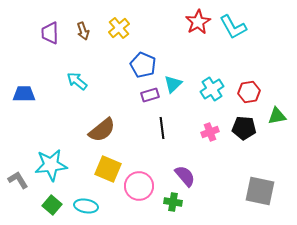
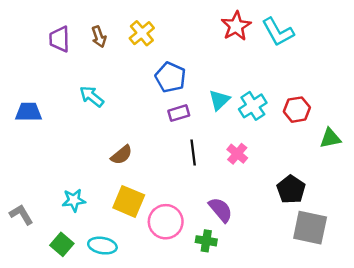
cyan triangle: (173, 84) -> (219, 100), moved
black pentagon: (244, 128) -> (291, 189), moved, turned 30
brown semicircle: (102, 130) -> (122, 155), size x0.7
pink cross: (210, 132) -> (237, 154), moved, turned -30
cyan star: (51, 165) -> (74, 200), moved, size x0.6

